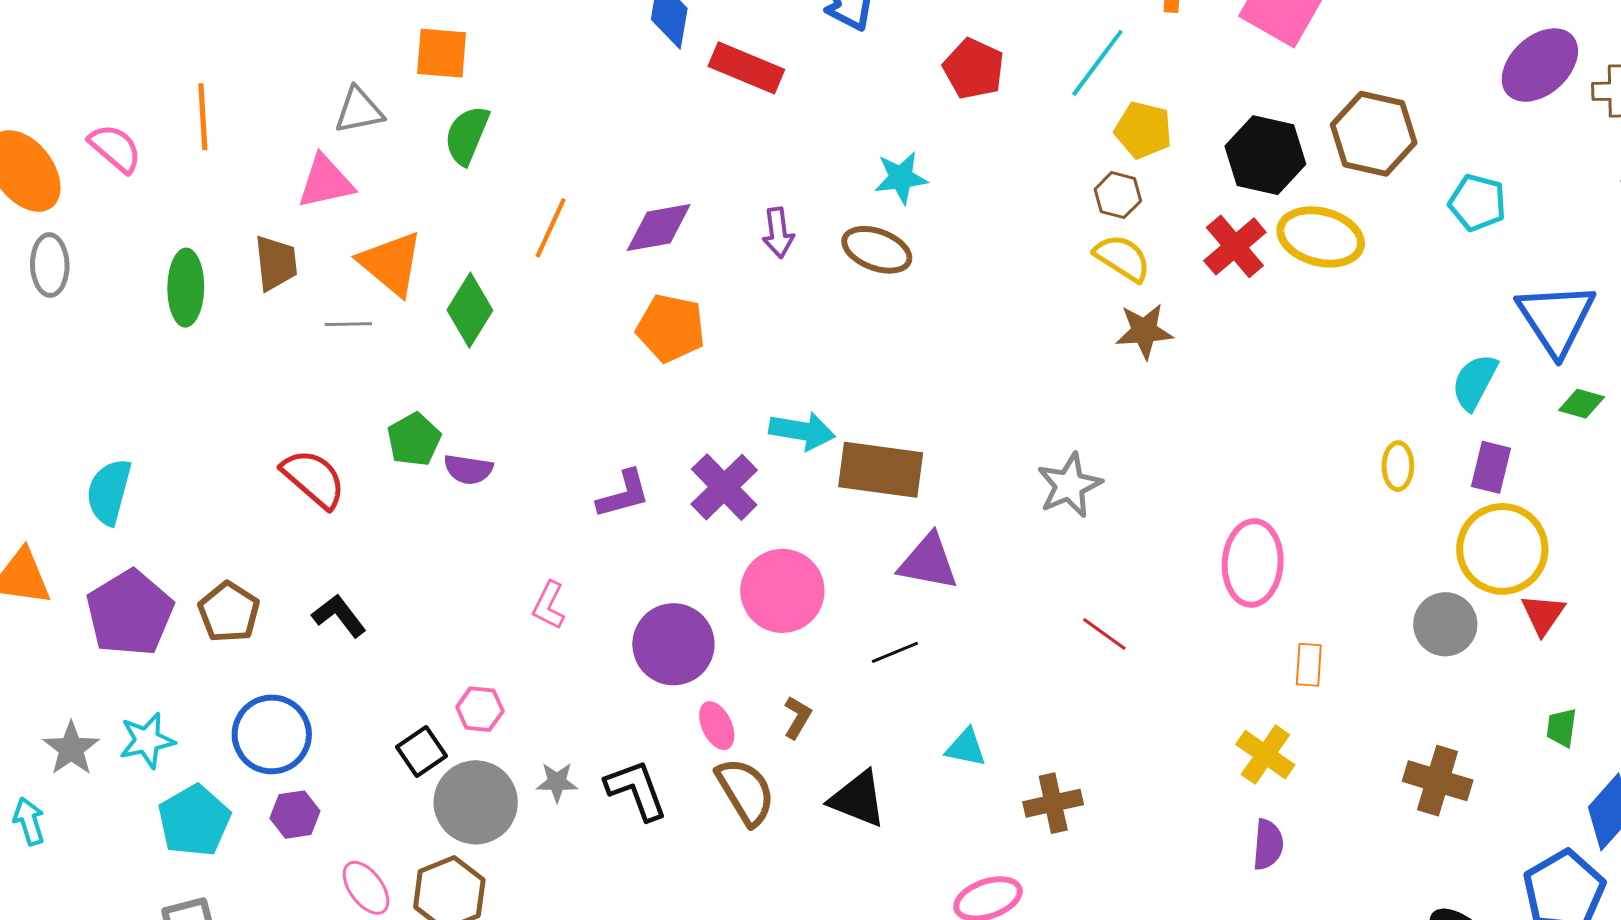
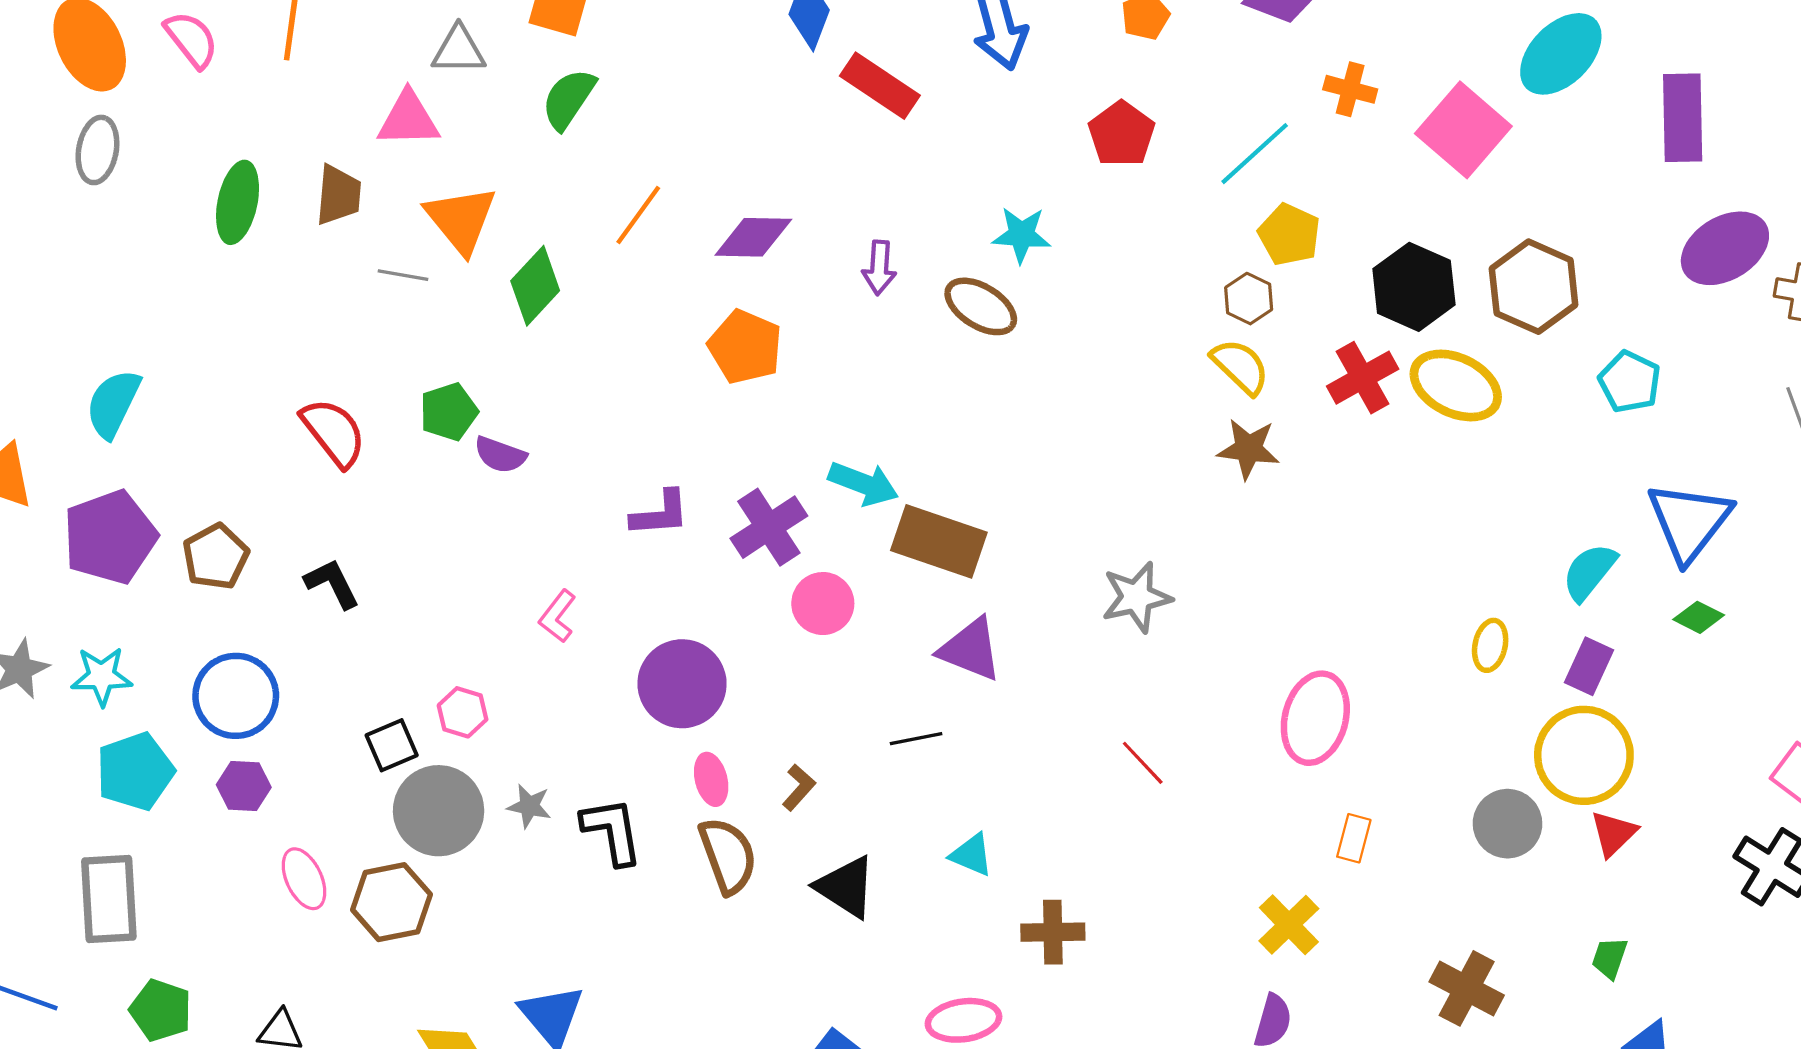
pink circle: (782, 591) -> (823, 604), moved, size x0.7

